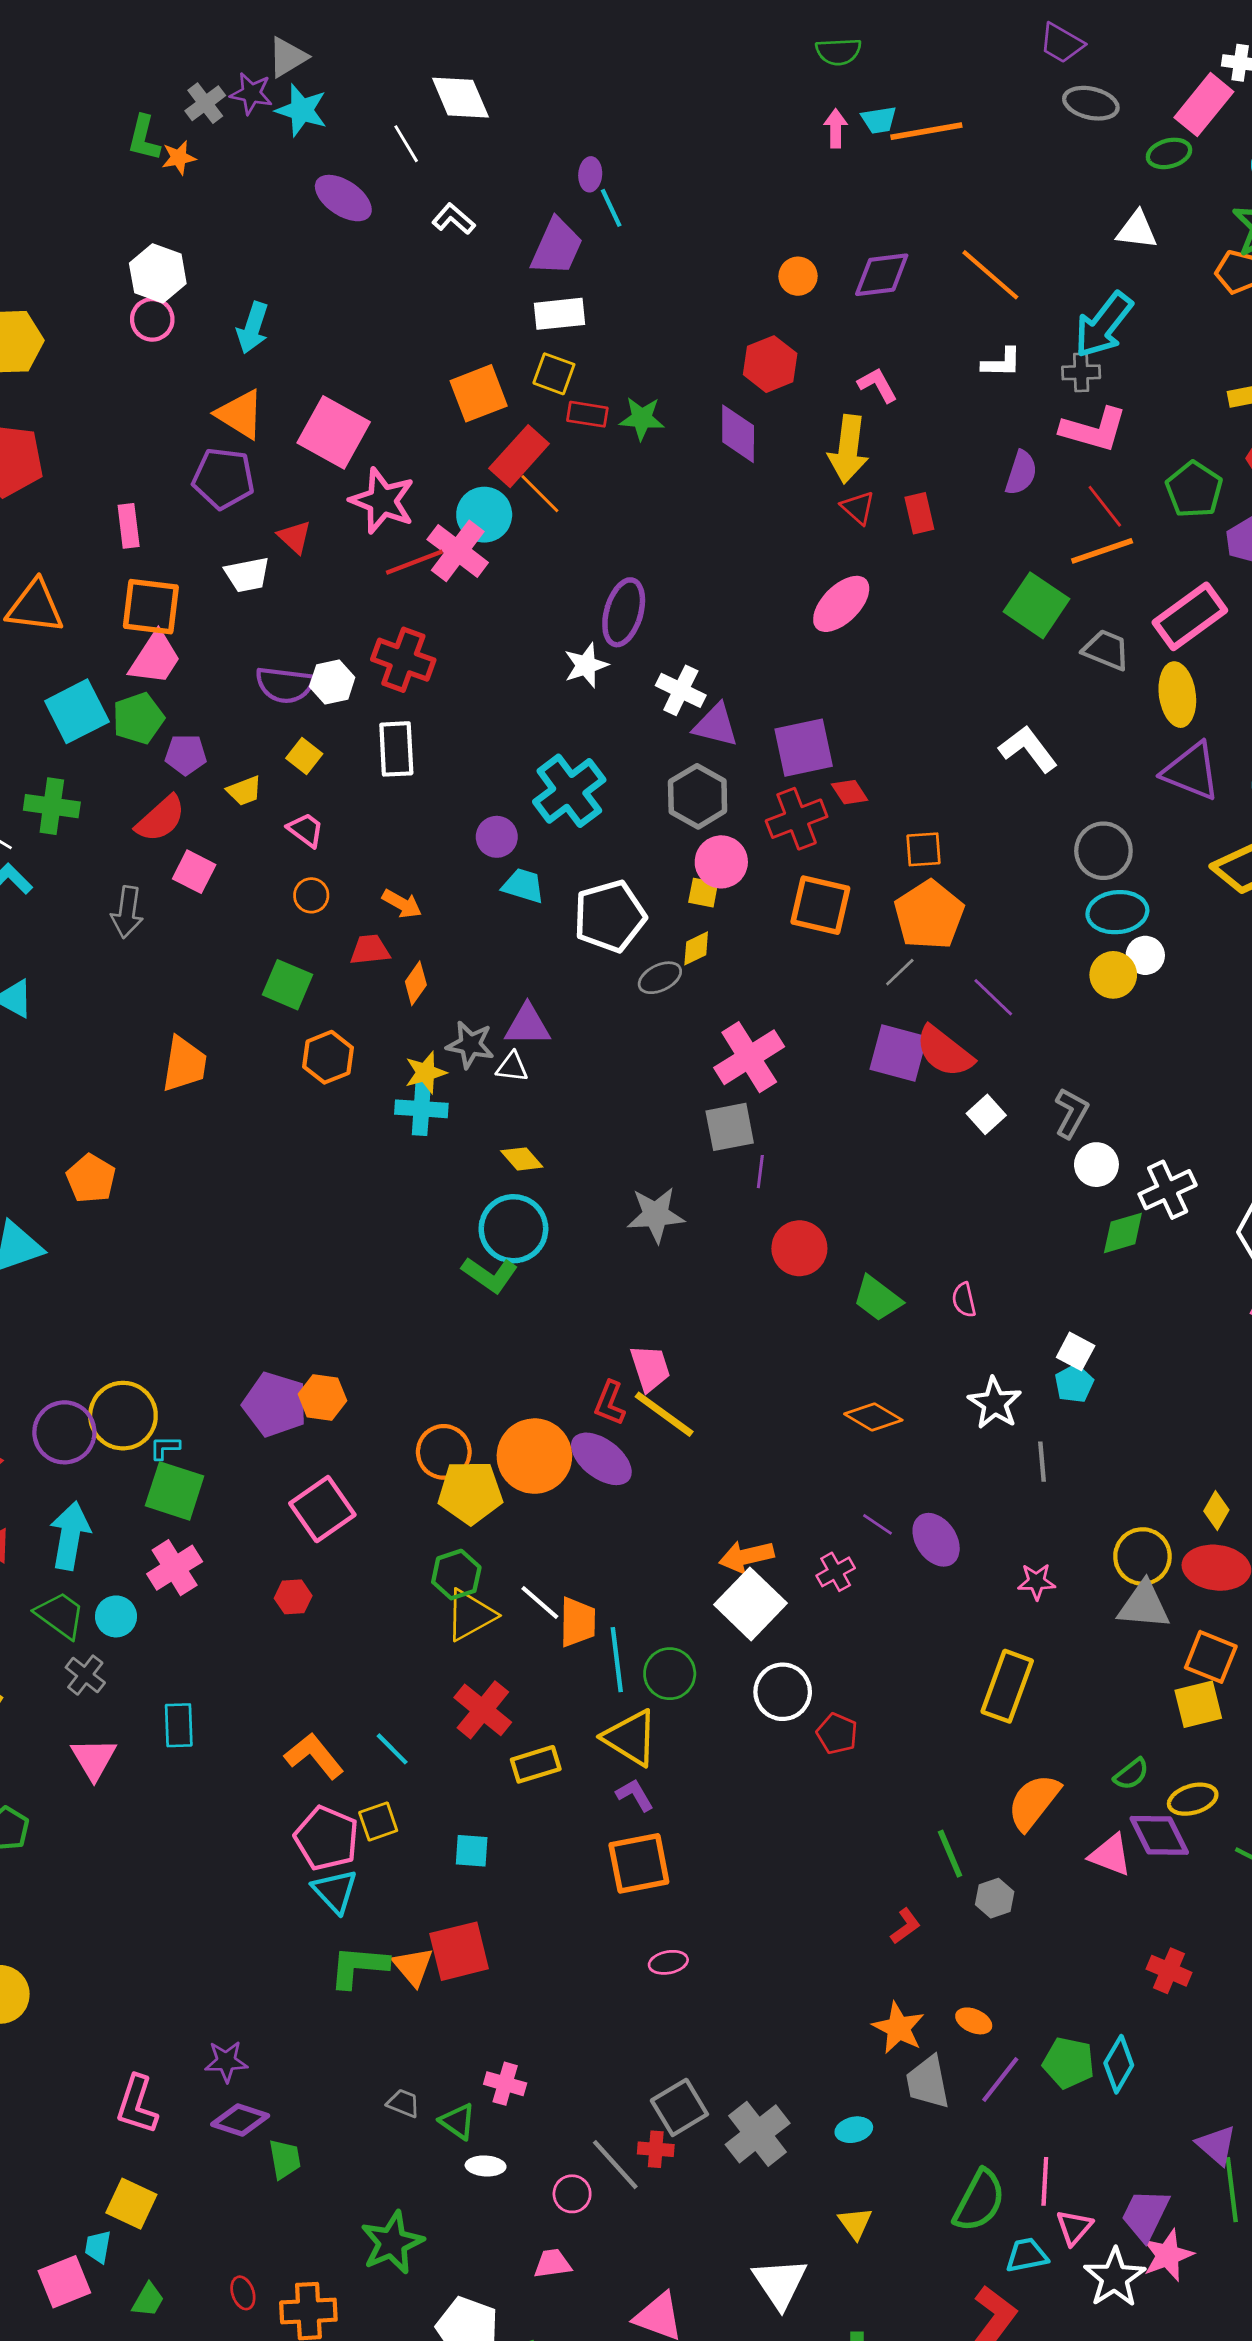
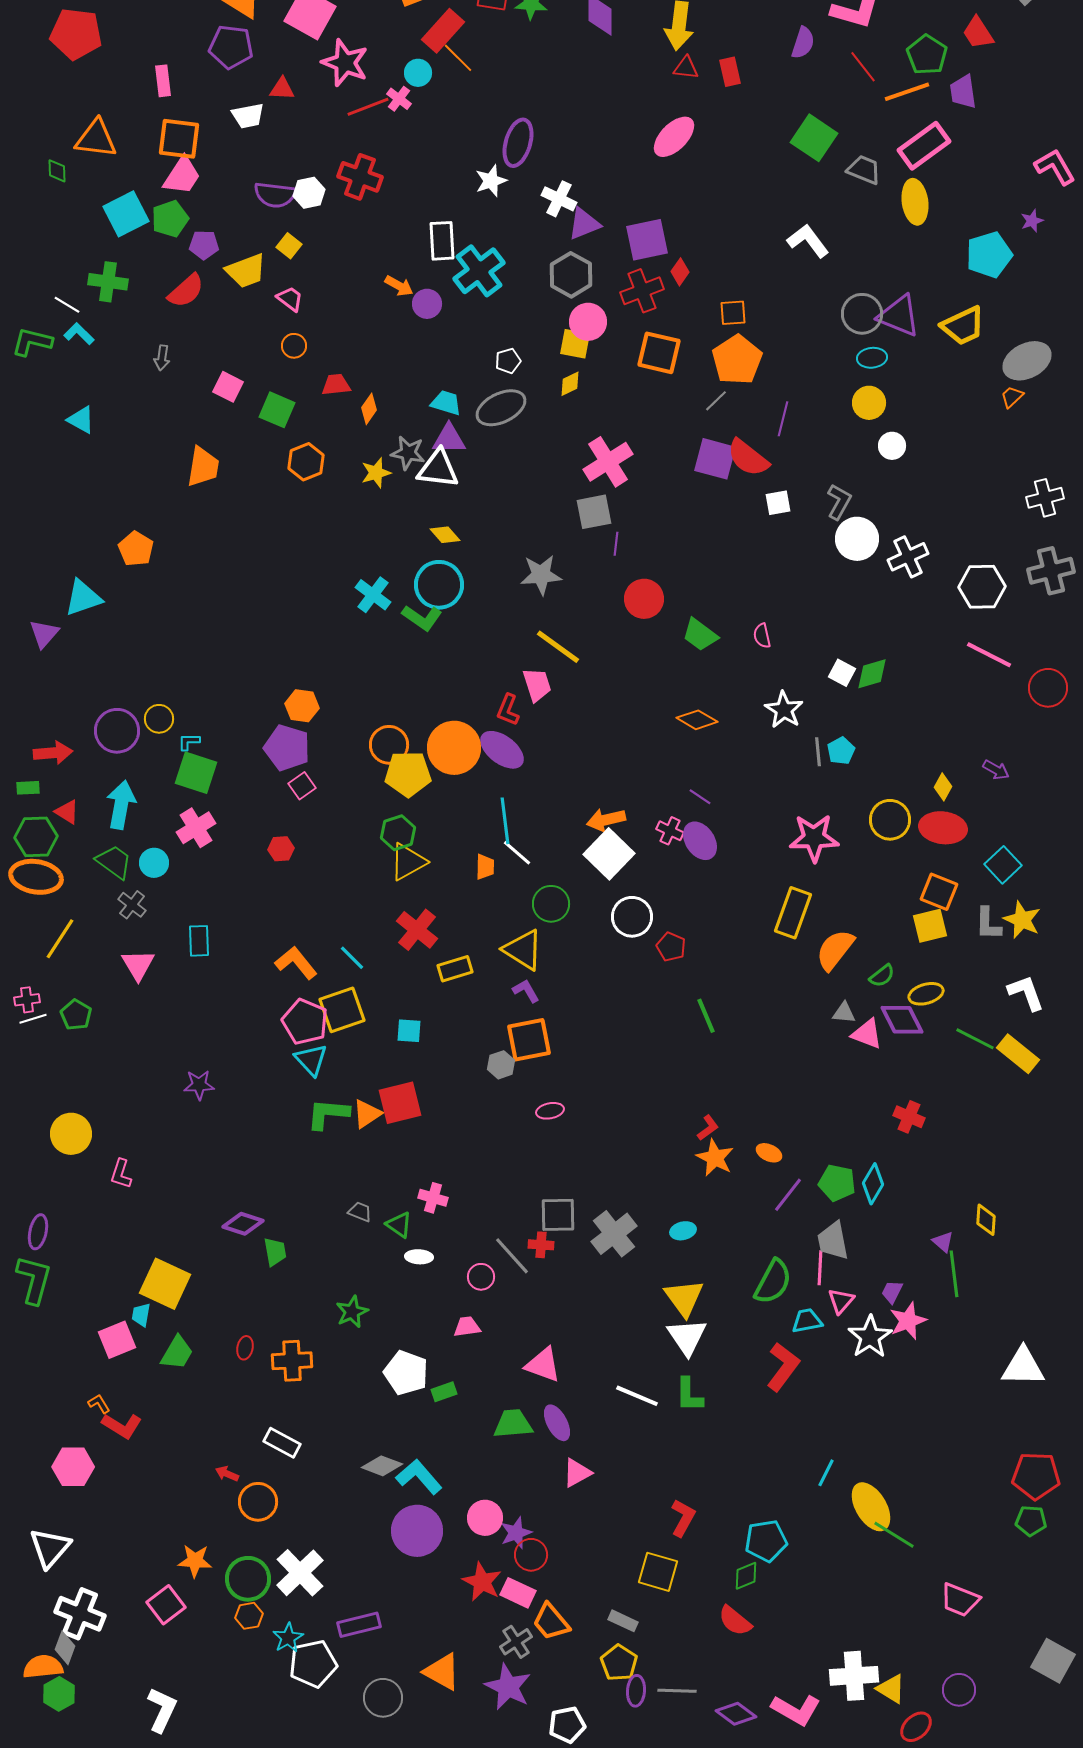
red triangle: (858, 508) -> (686, 68), turned -36
cyan circle: (484, 515) -> (418, 73), size x0.7
red triangle: (295, 537) -> (282, 89), turned -40
pink cross: (458, 551) -> (399, 99), size x0.6
orange line: (1102, 551) -> (907, 92), moved
purple triangle: (716, 725) -> (584, 224), turned -36
white rectangle: (396, 749) -> (442, 241), moved
purple triangle: (1191, 771) -> (899, 316), moved
yellow trapezoid: (244, 791) -> (246, 271), size x1.6
red diamond: (850, 792) -> (680, 272), turned 68
pink square: (194, 872) -> (228, 387), moved
cyan trapezoid: (523, 886) -> (446, 403), moved
yellow square: (703, 893) -> (575, 344), size x1.4
orange arrow: (402, 904) -> (399, 286), moved
gray arrow: (127, 912) -> (162, 358), size x0.7
cyan ellipse: (1117, 912) -> (872, 358), size x0.7
white pentagon: (610, 916) -> (508, 361), size x0.5
white circle: (1145, 955) -> (892, 446), moved
gray ellipse: (660, 978) -> (501, 408), moved, size x1.6
purple line: (993, 997) -> (783, 419), turned 60
white triangle: (512, 1067) -> (438, 469), size x1.8
cyan cross: (421, 1109) -> (373, 595), moved, turned 33
white square: (986, 1114) -> (778, 503), turned 32
white circle: (1096, 1165) -> (857, 539), size x1.4
green diamond: (1123, 1233) -> (872, 674), moved
cyan pentagon: (1074, 1384) -> (841, 751), moved
purple pentagon: (275, 1404) -> (287, 748), moved
yellow line: (664, 1414) -> (558, 647), moved
yellow circle: (123, 1416) -> (159, 719), size x0.6
pink square: (322, 1509) -> (302, 786), size x0.6
purple ellipse: (936, 1540) -> (700, 841), moved
pink cross: (836, 1572) -> (670, 831), turned -36
pink star: (1036, 1582) -> (814, 838), size x1.8
white line: (540, 1603) -> (517, 853), moved
gray triangle: (1144, 1605) -> (844, 1013), moved, size x0.6
orange trapezoid: (578, 1622) -> (485, 867), size x0.7
cyan line: (617, 1660) -> (505, 821), moved
orange semicircle: (1034, 1802) -> (835, 950), moved
yellow square: (378, 1821) -> (342, 1010), size x1.6
green line: (950, 1854) -> (706, 1016), moved
gray hexagon: (995, 1898) -> (501, 1065), moved
red L-shape: (905, 1926) -> (708, 1128), moved
orange triangle: (413, 1967) -> (367, 1114), turned 36
purple star: (226, 2061) -> (199, 1085), moved
gray trapezoid: (928, 2082) -> (833, 1241), moved
pink L-shape: (137, 2105) -> (121, 1174), moved, size x0.7
gray square: (679, 2107) -> (558, 1215), turned 30
purple triangle: (1216, 2145) -> (943, 1242), size x0.7
yellow square: (131, 2204) -> (165, 1284), size x1.4
purple trapezoid: (1145, 2215) -> (892, 1292), size x0.6
yellow triangle: (855, 2223) -> (684, 1298), size x1.6
green star: (392, 2243) -> (352, 1312), size x0.7
white triangle: (780, 2283) -> (687, 1337), moved
red ellipse: (243, 2293) -> (245, 1348), turned 30
green trapezoid: (148, 2300) -> (177, 1353), size x1.4

